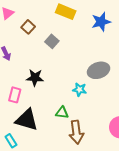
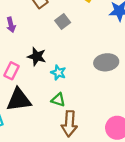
cyan star: (80, 90) -> (58, 73), moved
black triangle: (27, 120) -> (19, 100), turned -35

